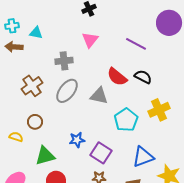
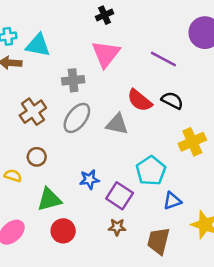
cyan triangle: (36, 33) -> (38, 45), size x1.5
pink triangle: (90, 40) -> (106, 54), size x1.4
cyan pentagon: (126, 120) -> (151, 171), moved
blue triangle: (143, 157) -> (172, 201), size x0.7

